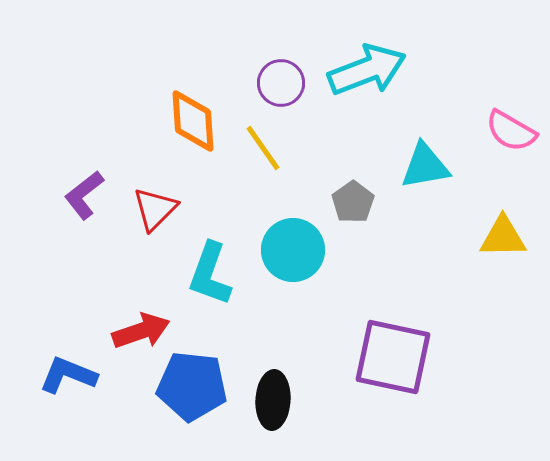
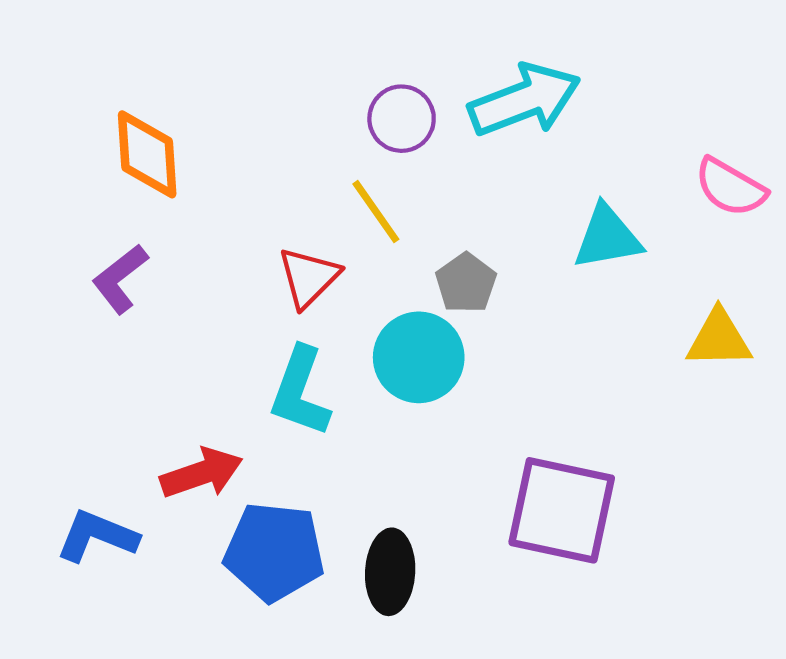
orange diamond: (193, 121) -> (147, 154), moved
gray pentagon: (353, 202) -> (466, 283), moved
red triangle: (155, 209) -> (309, 277), moved

